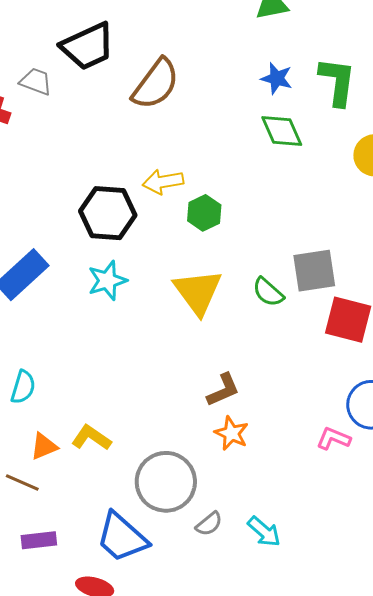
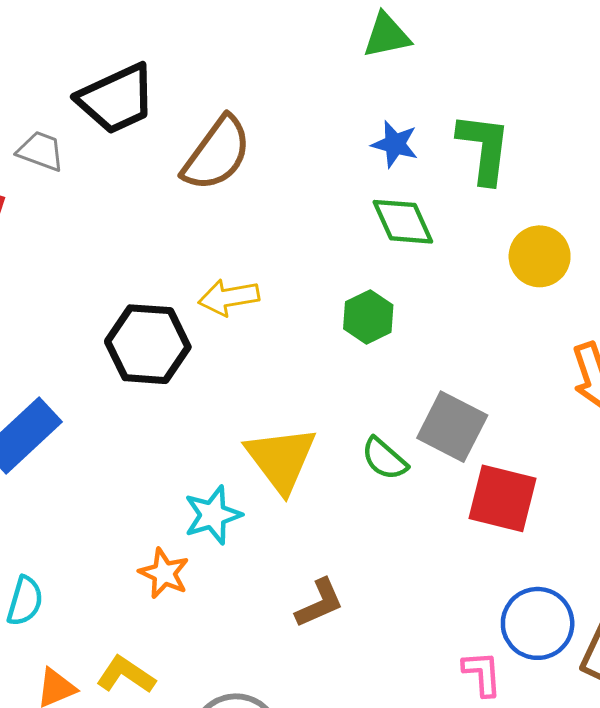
green hexagon: (204, 213) -> (368, 317), moved
gray square: (314, 271) -> (452, 427), turned 36
cyan star: (107, 281) -> (213, 515), moved
orange star: (231, 433) -> (164, 573), moved
pink L-shape: (333, 439) -> (482, 674), turned 64

